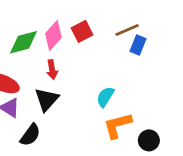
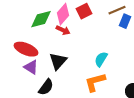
red arrow: (52, 70) -> (63, 30), moved, turned -56
orange L-shape: (118, 125) -> (95, 82), moved

